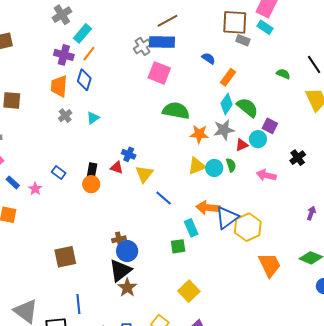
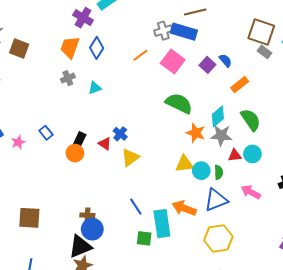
orange line: (89, 54) -> (140, 55), moved
cyan diamond: (227, 104) -> (218, 117), moved
purple square: (270, 126) -> (207, 65), moved
blue line: (164, 198) -> (136, 207), moved
blue triangle: (227, 218) -> (216, 200), moved
cyan rectangle: (191, 228) -> (162, 224), size x1.5

